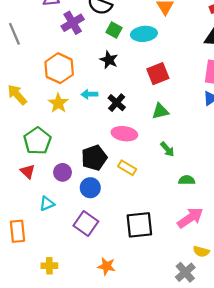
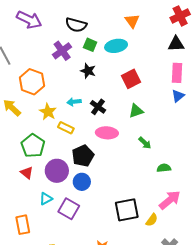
purple cross: (73, 23) -> (62, 51), moved
orange hexagon: (59, 68) -> (32, 82), moved
yellow rectangle: (127, 168) -> (66, 128), moved
purple circle: (63, 172) -> (57, 171), size x1.5
purple square: (86, 223) -> (69, 209), moved
yellow semicircle: (201, 251) -> (152, 220), moved, turned -64

